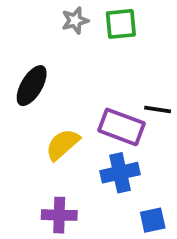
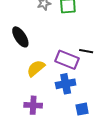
black ellipse: (32, 86) -> (20, 37), turned -65

